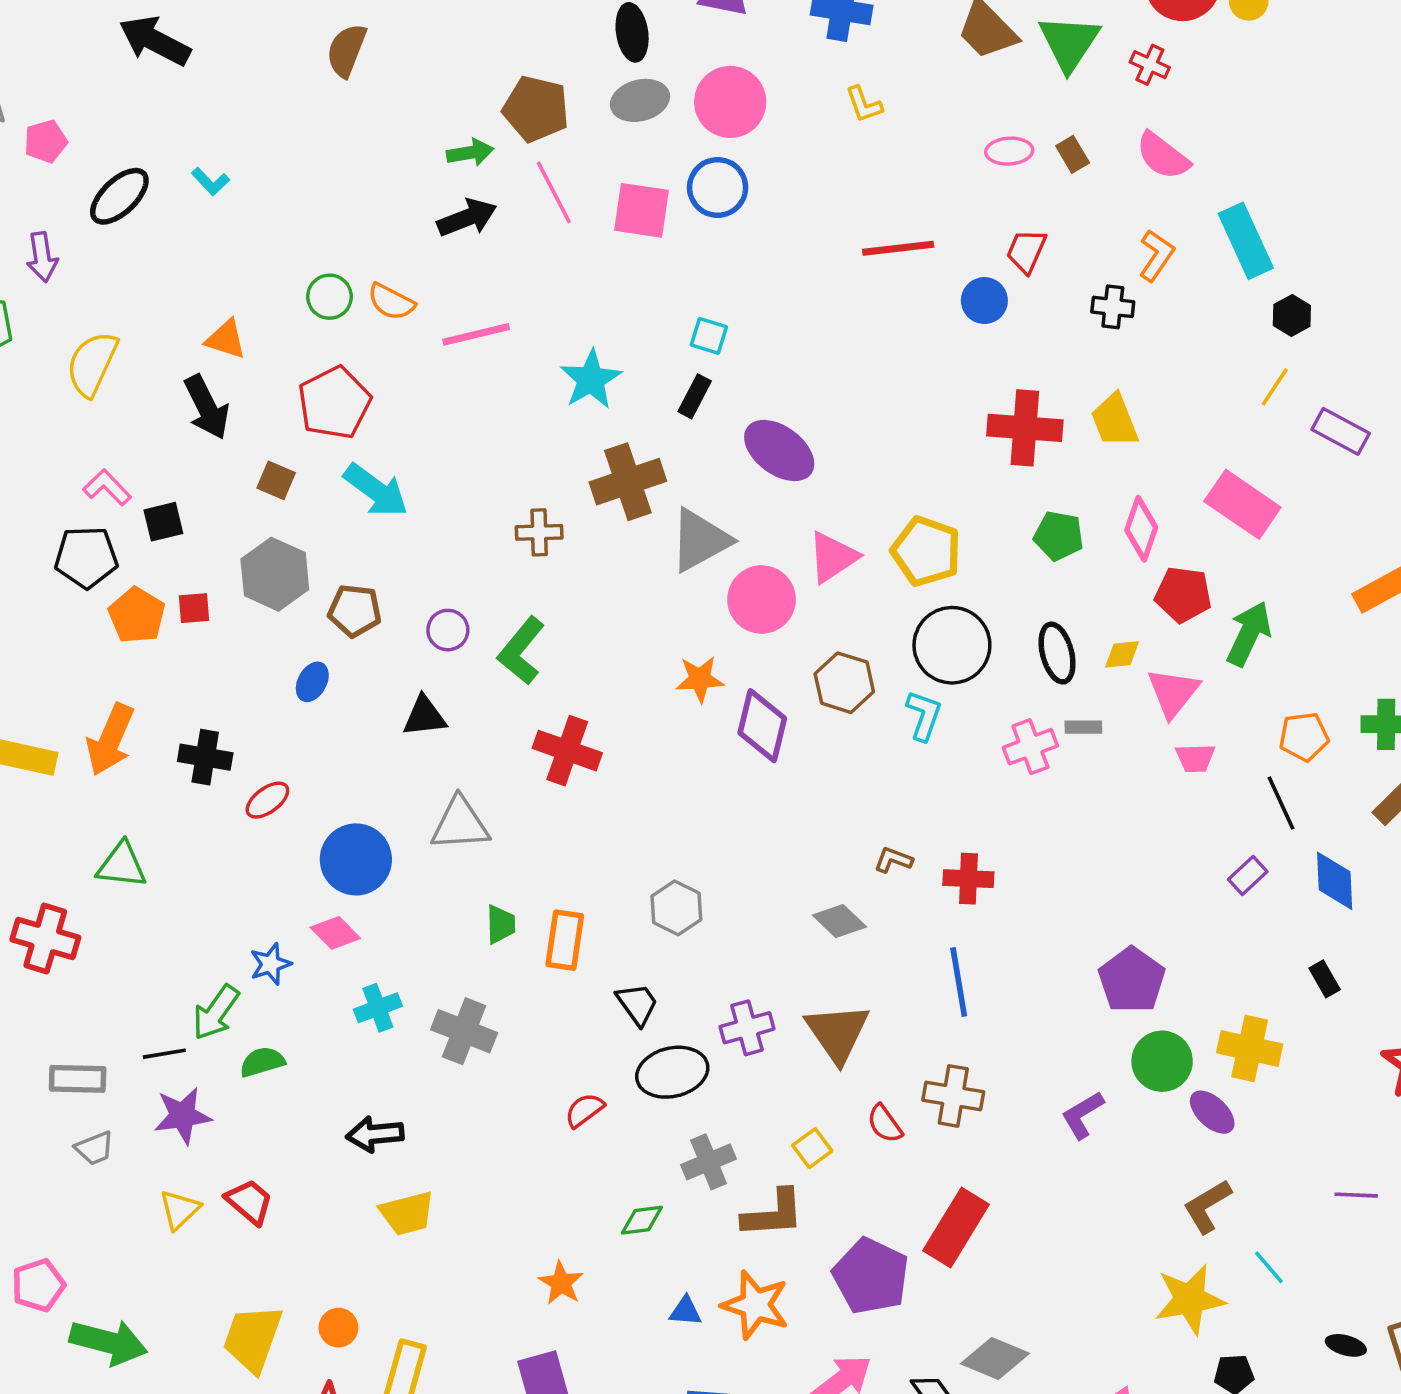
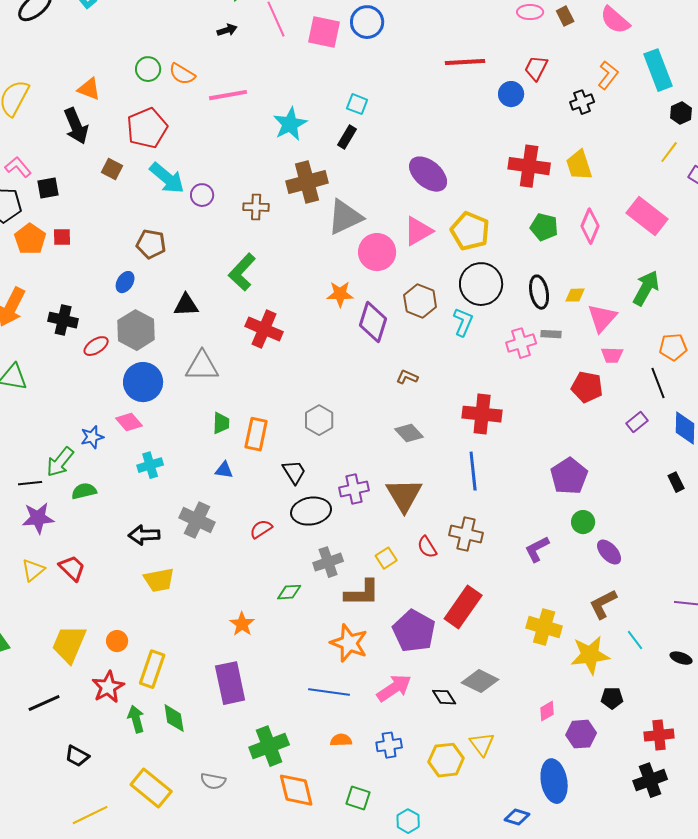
black arrow: (467, 218) -> (227, 30), size x0.6
black cross: (1113, 307) -> (582, 102), turned -30
purple ellipse: (779, 451) -> (428, 174), moved
gray hexagon: (275, 574) -> (136, 330), moved
red pentagon: (1183, 595) -> (587, 387), moved
purple circle: (448, 630) -> (202, 195), moved
brown L-shape: (893, 860) -> (407, 377), moved
red cross: (968, 879) -> (482, 414), size x1.4
gray cross: (464, 1031) -> (197, 520), moved
yellow cross: (1250, 1048) -> (544, 627), moved
green circle: (1162, 1061) -> (583, 522), size x0.7
blue triangle: (685, 1311) -> (224, 470), moved
black ellipse: (1346, 1345) -> (681, 658), moved

